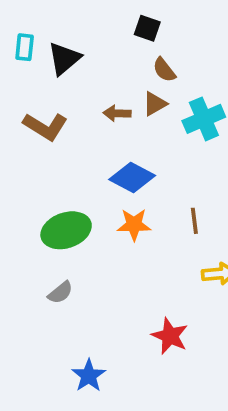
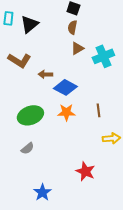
brown semicircle: (164, 70) -> (72, 27), moved, turned 48
brown arrow: (117, 113) -> (45, 74), moved

